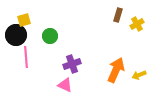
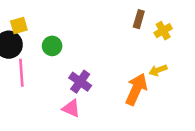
purple cross: (72, 64) -> (80, 82), turned -36
yellow arrow: (139, 75) -> (158, 70), moved

